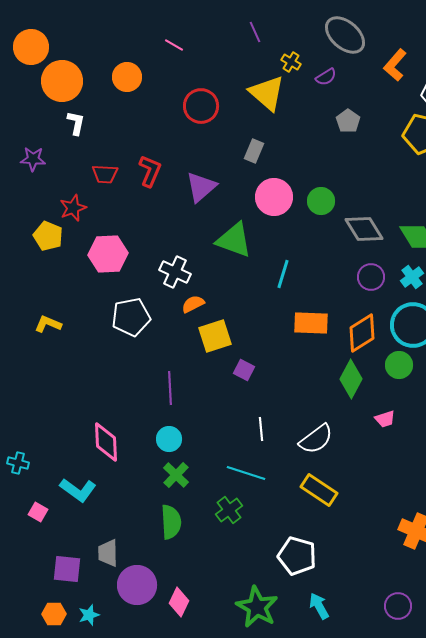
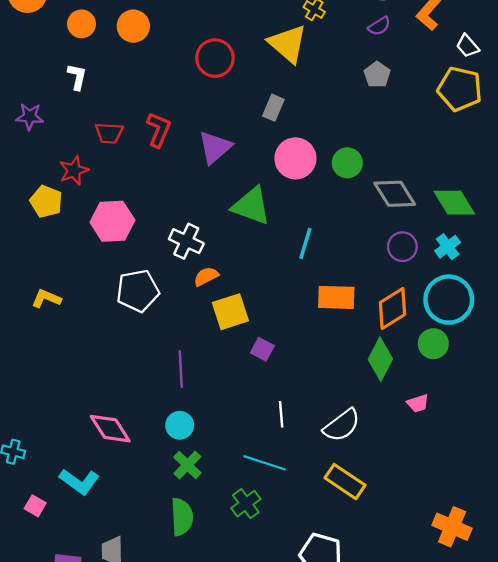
purple semicircle: (326, 77) -> (379, 26), moved
orange circle: (62, 81) -> (82, 24), moved, size x0.6
pink diamond: (106, 442) -> (110, 429), turned -30

